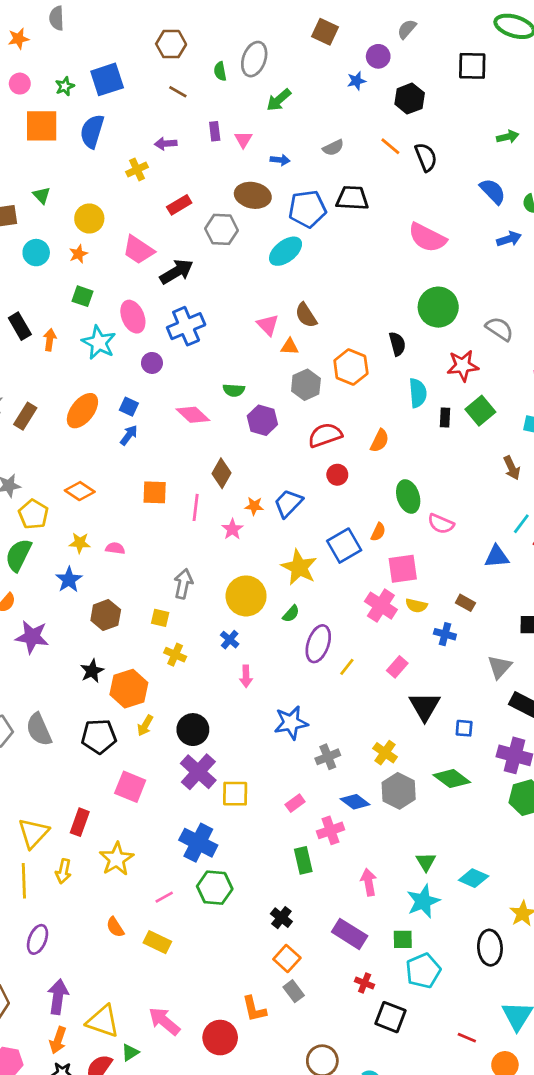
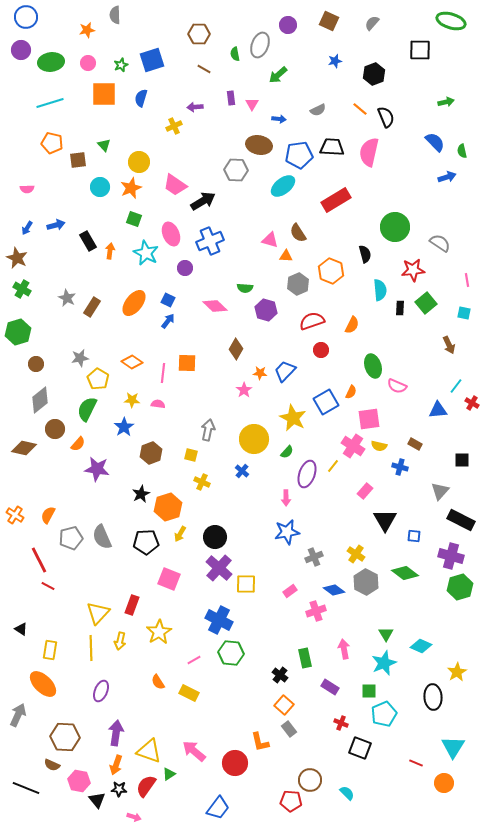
brown square: (325, 32) -> (329, 21), moved
purple circle: (378, 56) -> (288, 25), moved
blue semicircle: (92, 131) -> (141, 98), size x0.7
red rectangle: (179, 205) -> (336, 200), moved, size x1.6
pink semicircle: (427, 238) -> (369, 152), moved, turned 76
orange star: (78, 254) -> (131, 188), size x1.5
pink triangle: (268, 325) -> (270, 240), turned -30
pink line: (196, 507) -> (163, 373), moved
yellow line: (347, 667) -> (333, 466), moved
pink arrow: (246, 676) -> (286, 498), moved
green rectangle: (303, 860) -> (305, 658), moved
purple rectangle: (350, 934) -> (330, 687), size x0.7

